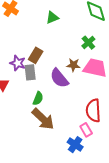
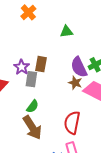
brown rectangle: (36, 55) -> (41, 64), turned -35
purple semicircle: (59, 78) -> (79, 67), moved
red semicircle: (93, 111) -> (72, 123), moved

